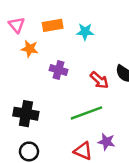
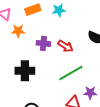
red arrow: (99, 80) -> (65, 46), moved
black cross: (26, 114) -> (25, 71), moved

